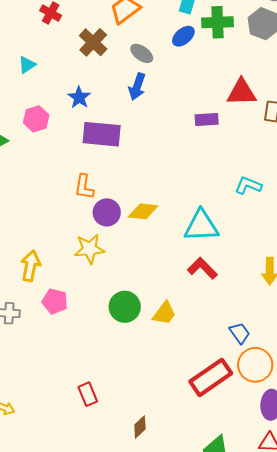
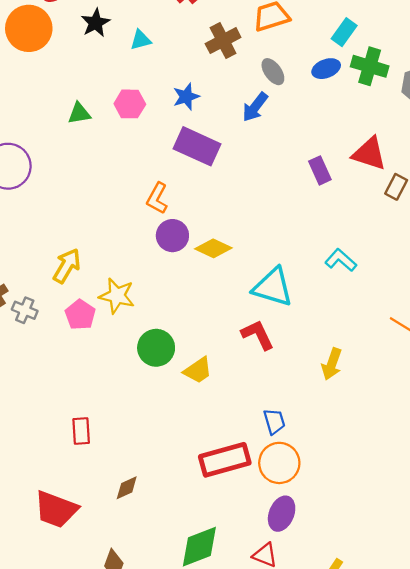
purple rectangle: (207, 119) -> (320, 170), turned 50
yellow star: (90, 249) -> (117, 296), moved

